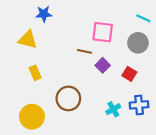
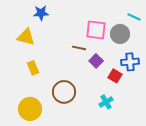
gray circle: (138, 43) -> (120, 34), moved
red square: (129, 74) -> (115, 76), moved
blue cross: (139, 105) -> (130, 62), moved

